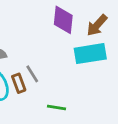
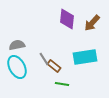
cyan rectangle: (90, 54) -> (85, 57), moved
brown rectangle: (19, 83) -> (54, 66), moved, turned -32

